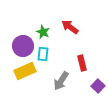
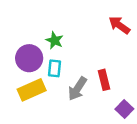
red arrow: (70, 27) -> (119, 25), moved
gray arrow: (61, 81) -> (77, 89), moved

